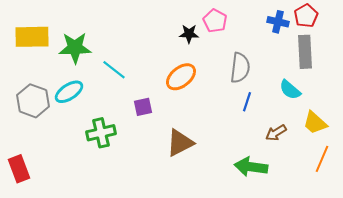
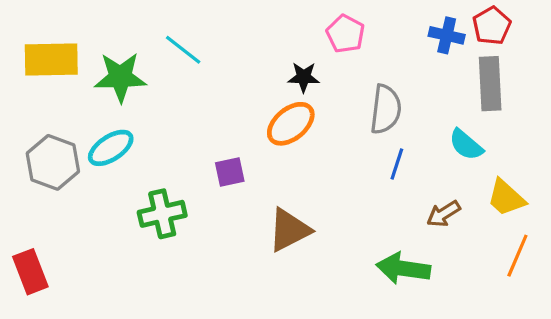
black star: (189, 34) -> (304, 77), moved
cyan line: (114, 70) -> (183, 50), moved

